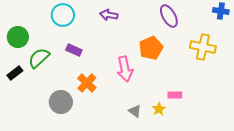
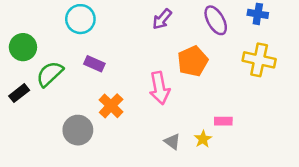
blue cross: (221, 11) -> (258, 14), moved
purple arrow: (109, 15) -> (162, 19), moved, turned -60

